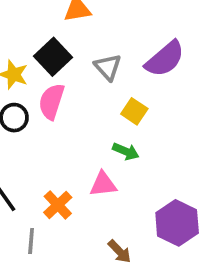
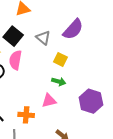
orange cross: (58, 205) -> (26, 115), turned -35
purple hexagon: (177, 223) -> (91, 101), moved

